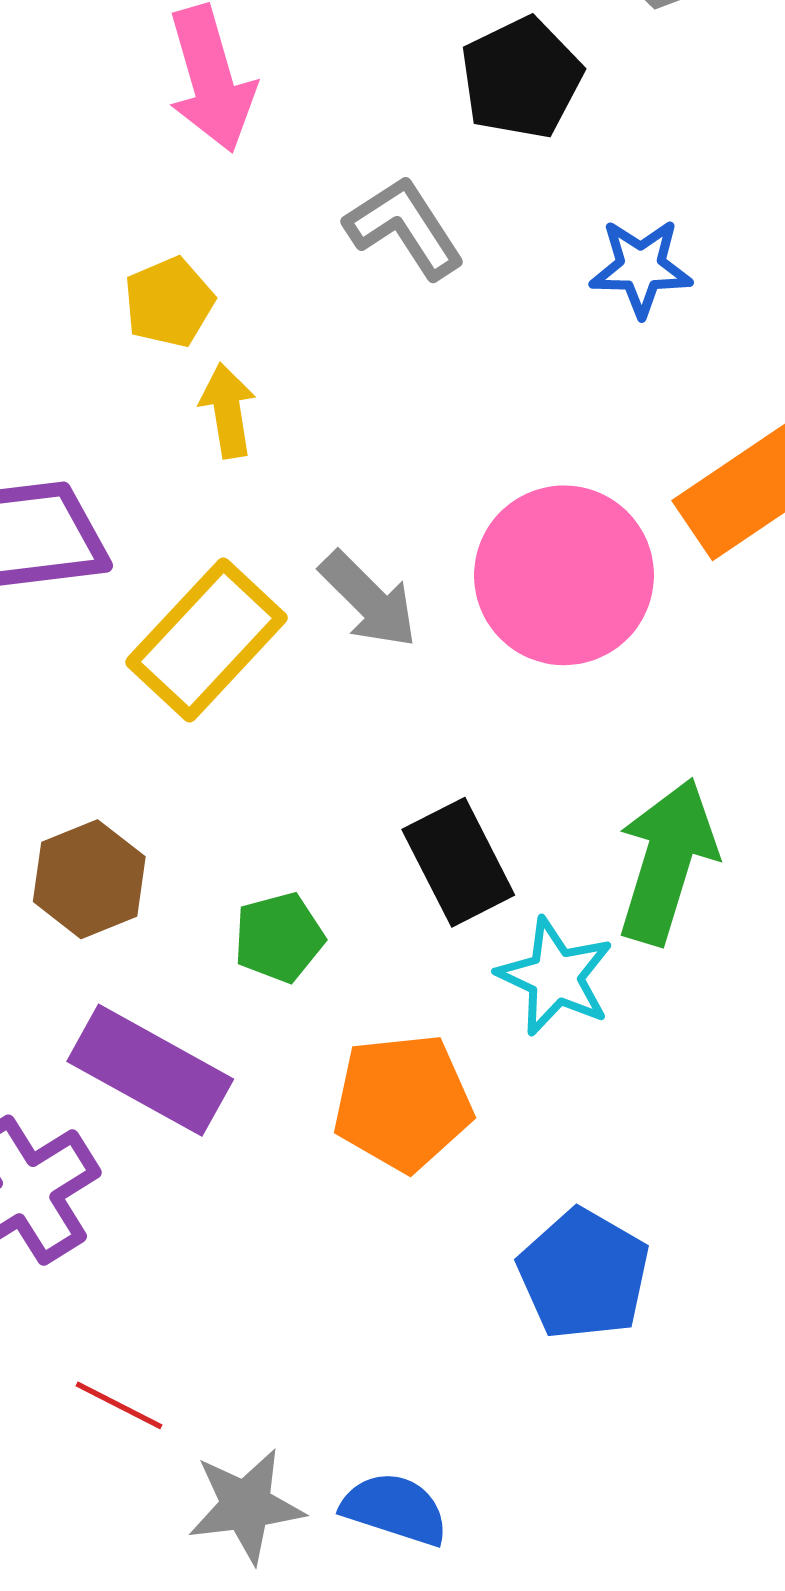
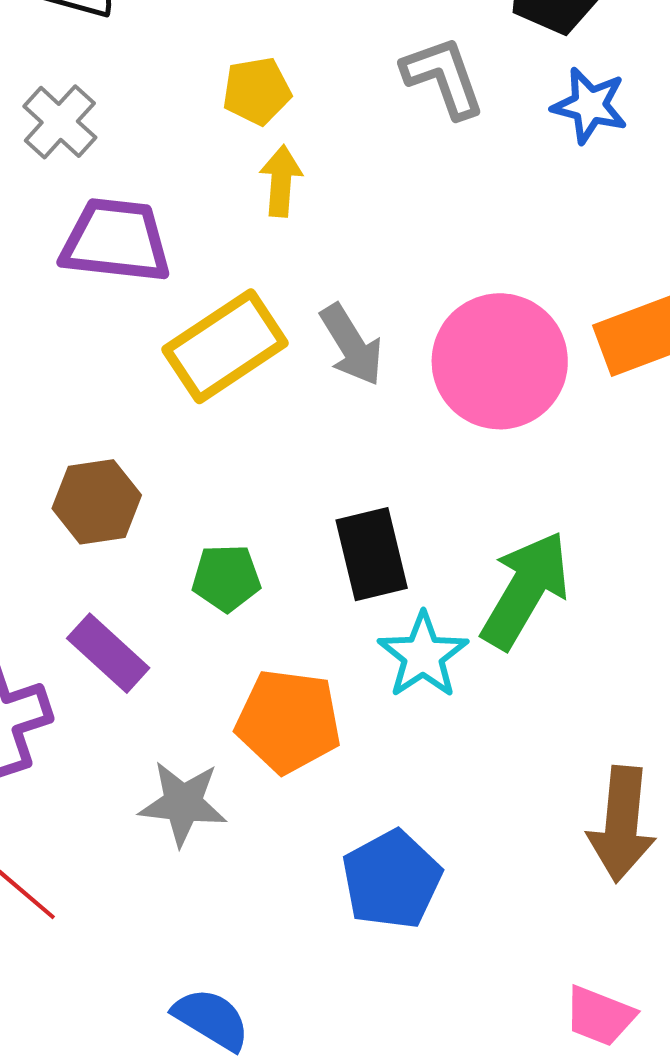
blue star: (641, 268) -> (590, 105), moved
purple rectangle: (150, 1070) -> (108, 653), size x0.7
gray star: (246, 1506) -> (183, 803), moved

